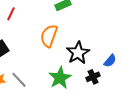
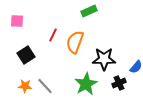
red line: (11, 14) -> (53, 35), moved
black star: (78, 53) -> (104, 59), turned 30

